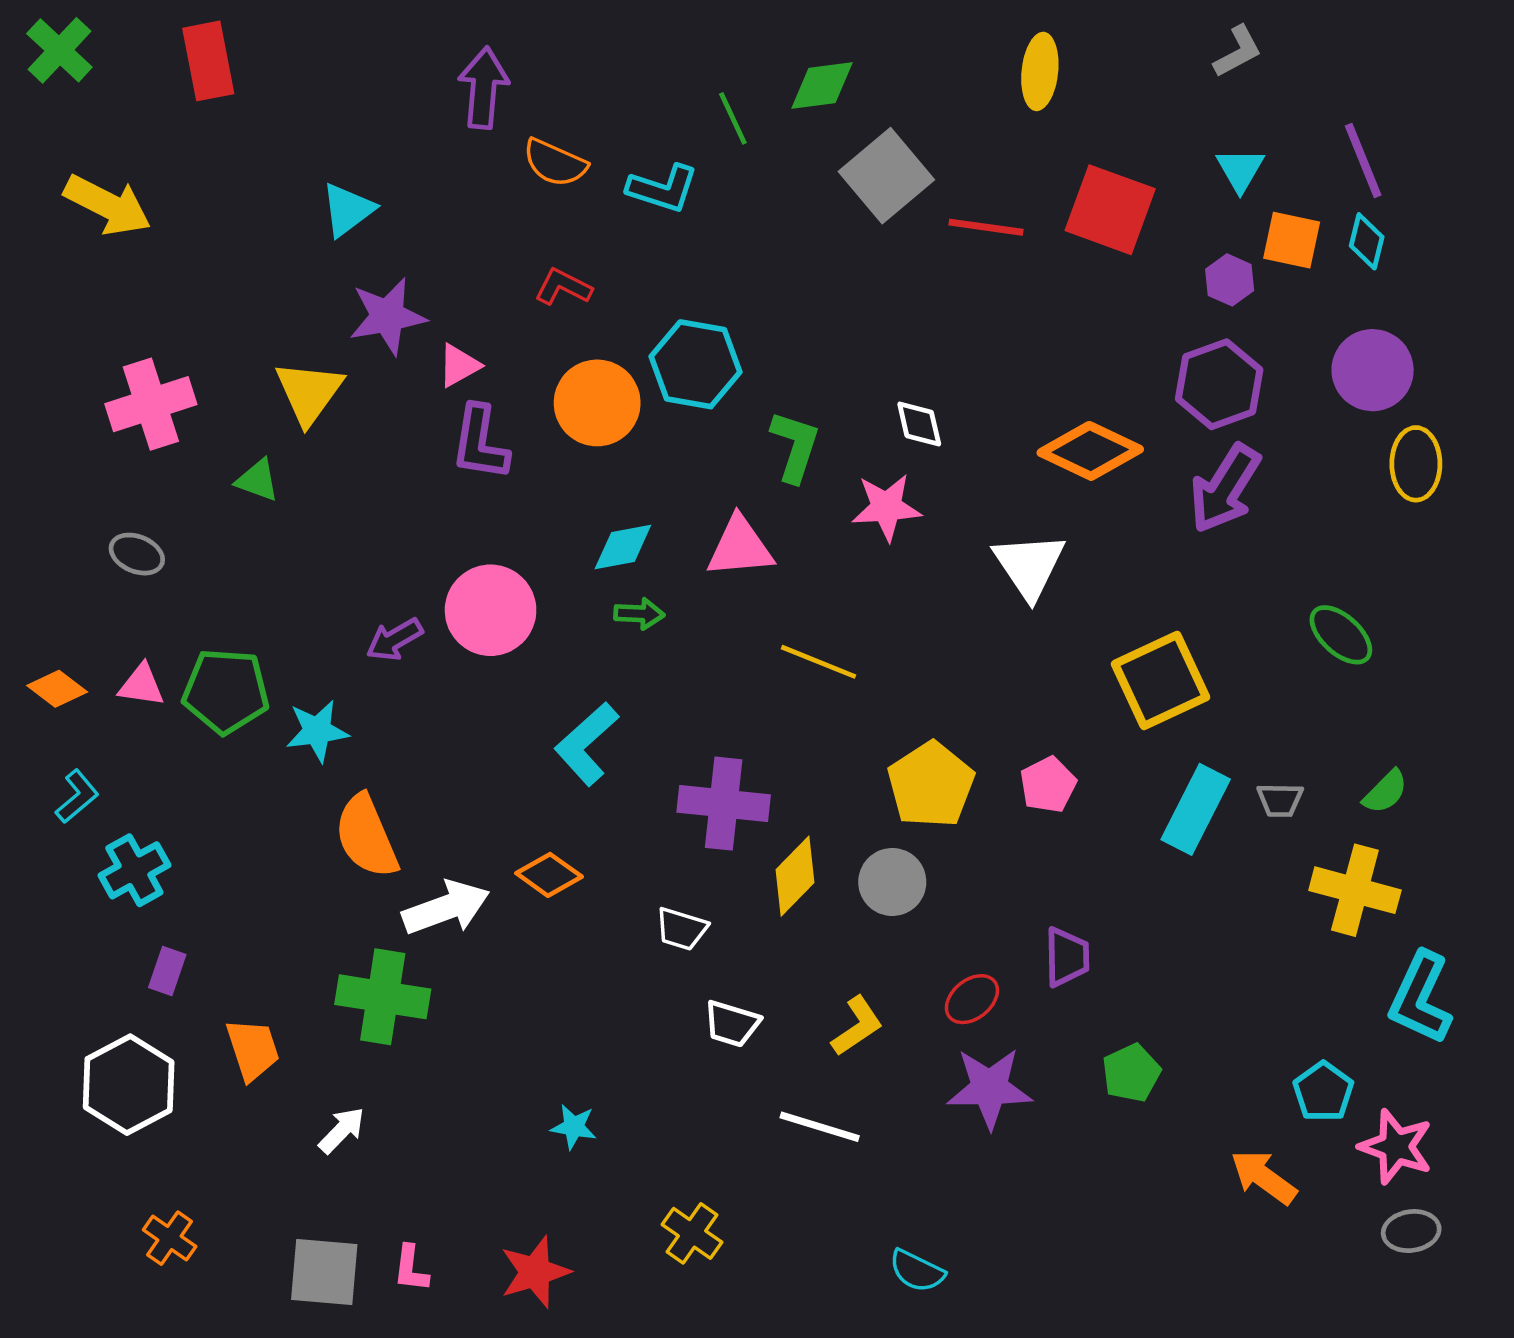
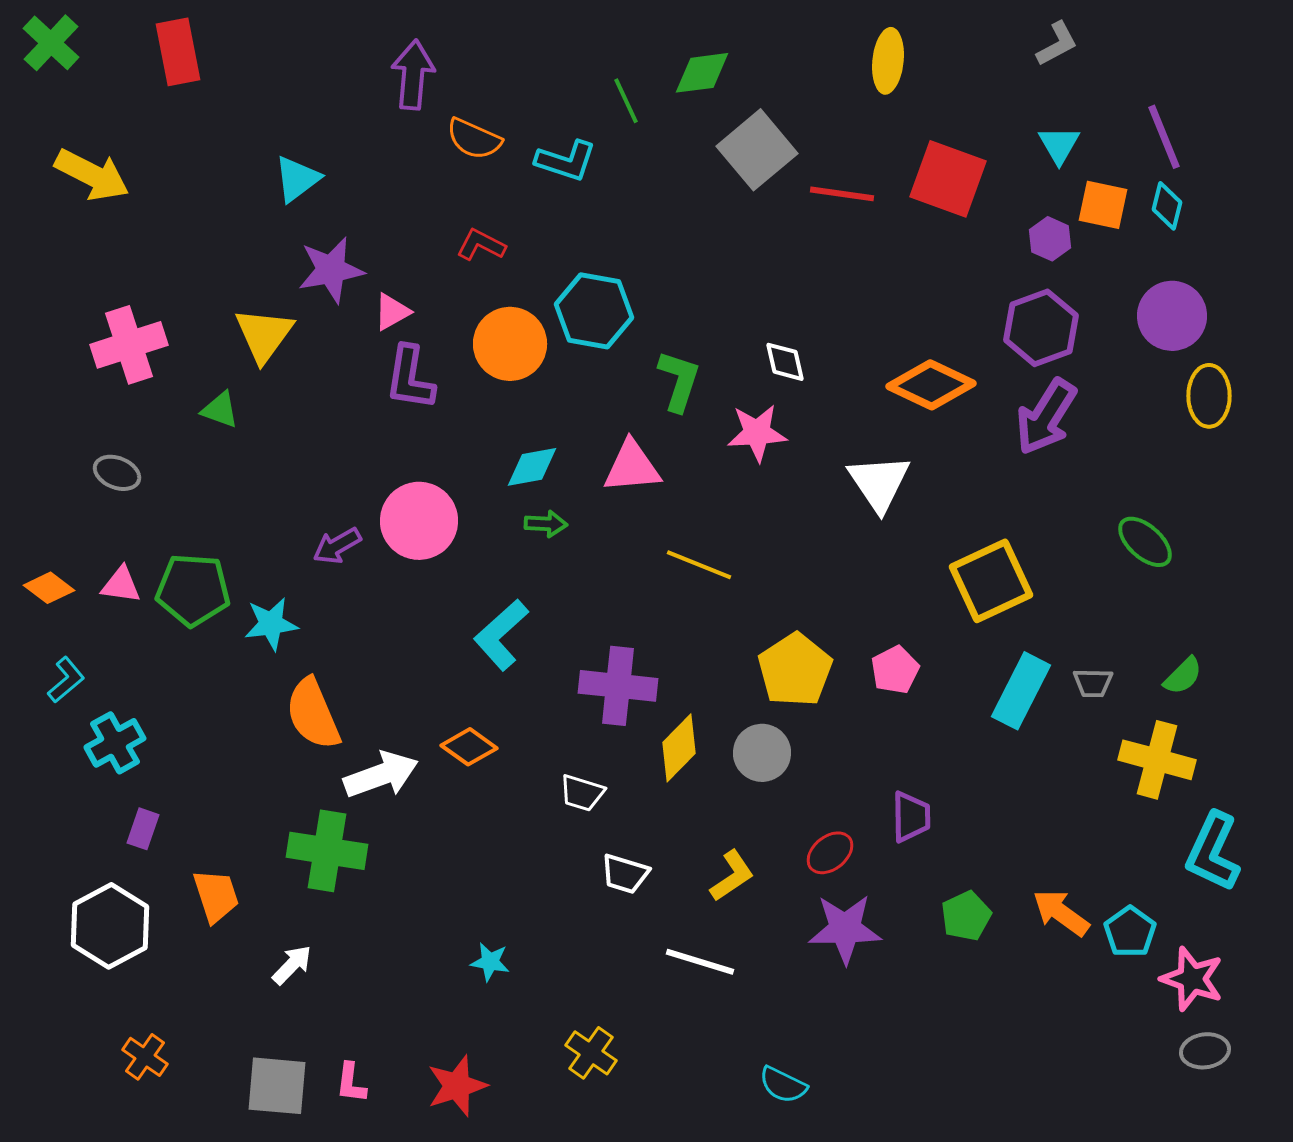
orange arrow: (1264, 1177) -> (1061, 913), moved

